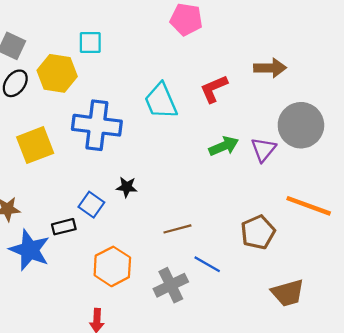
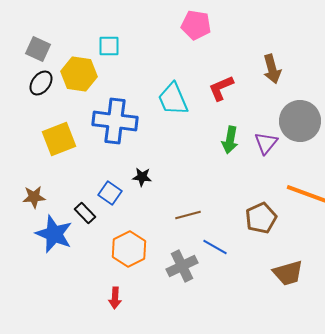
brown arrow: (270, 68) -> (272, 69), turned 76
green arrow: (224, 146) -> (230, 140), turned 124
black rectangle: (64, 227) -> (85, 213), turned 60

